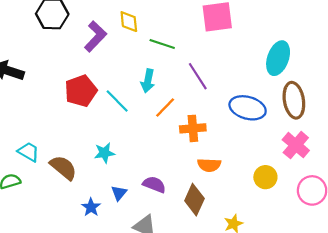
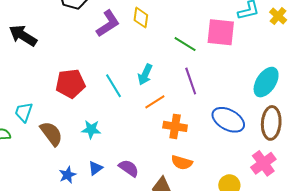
green line: (162, 44) -> (185, 44), moved
red pentagon: (81, 91) -> (70, 84), moved
cyan trapezoid: (29, 152) -> (24, 112), turned -115

